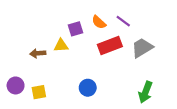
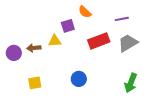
purple line: (123, 21) -> (122, 19), moved, turned -48
orange semicircle: (99, 22) -> (85, 12), moved
purple circle: (16, 85) -> (14, 53), moved

